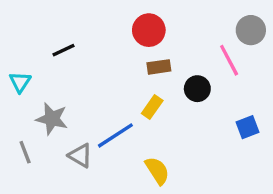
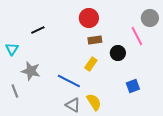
blue square: (248, 127) -> (133, 86), moved
blue line: (115, 135) -> (69, 81), turned 60
gray triangle: (80, 156) -> (73, 105), moved

